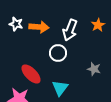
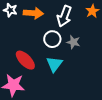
gray star: (94, 69) -> (73, 42), moved
cyan triangle: (60, 88) -> (54, 64), moved

